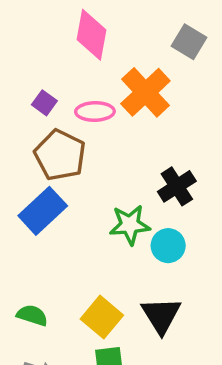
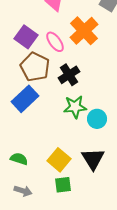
purple square: (44, 103) -> (26, 37), size x1.6
pink ellipse: (95, 111) -> (55, 42), turned 55
black cross: (177, 186) -> (69, 75), moved

